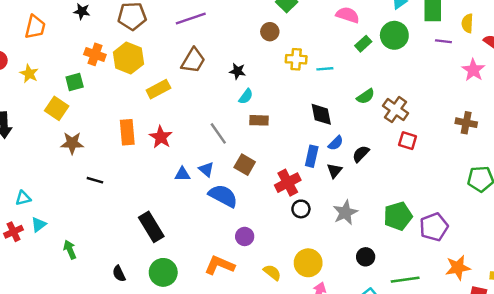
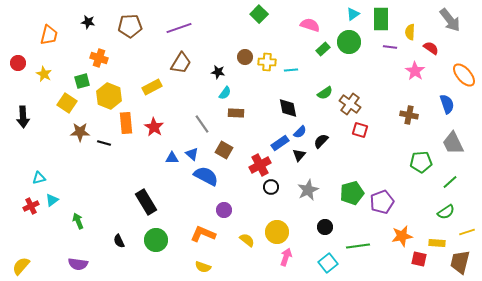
brown circle: (270, 32) -> (245, 57), moved
yellow hexagon: (128, 58) -> (109, 96), moved
blue rectangle: (312, 156) -> (280, 143), turned 42
black line: (95, 180) -> (104, 143), moved

